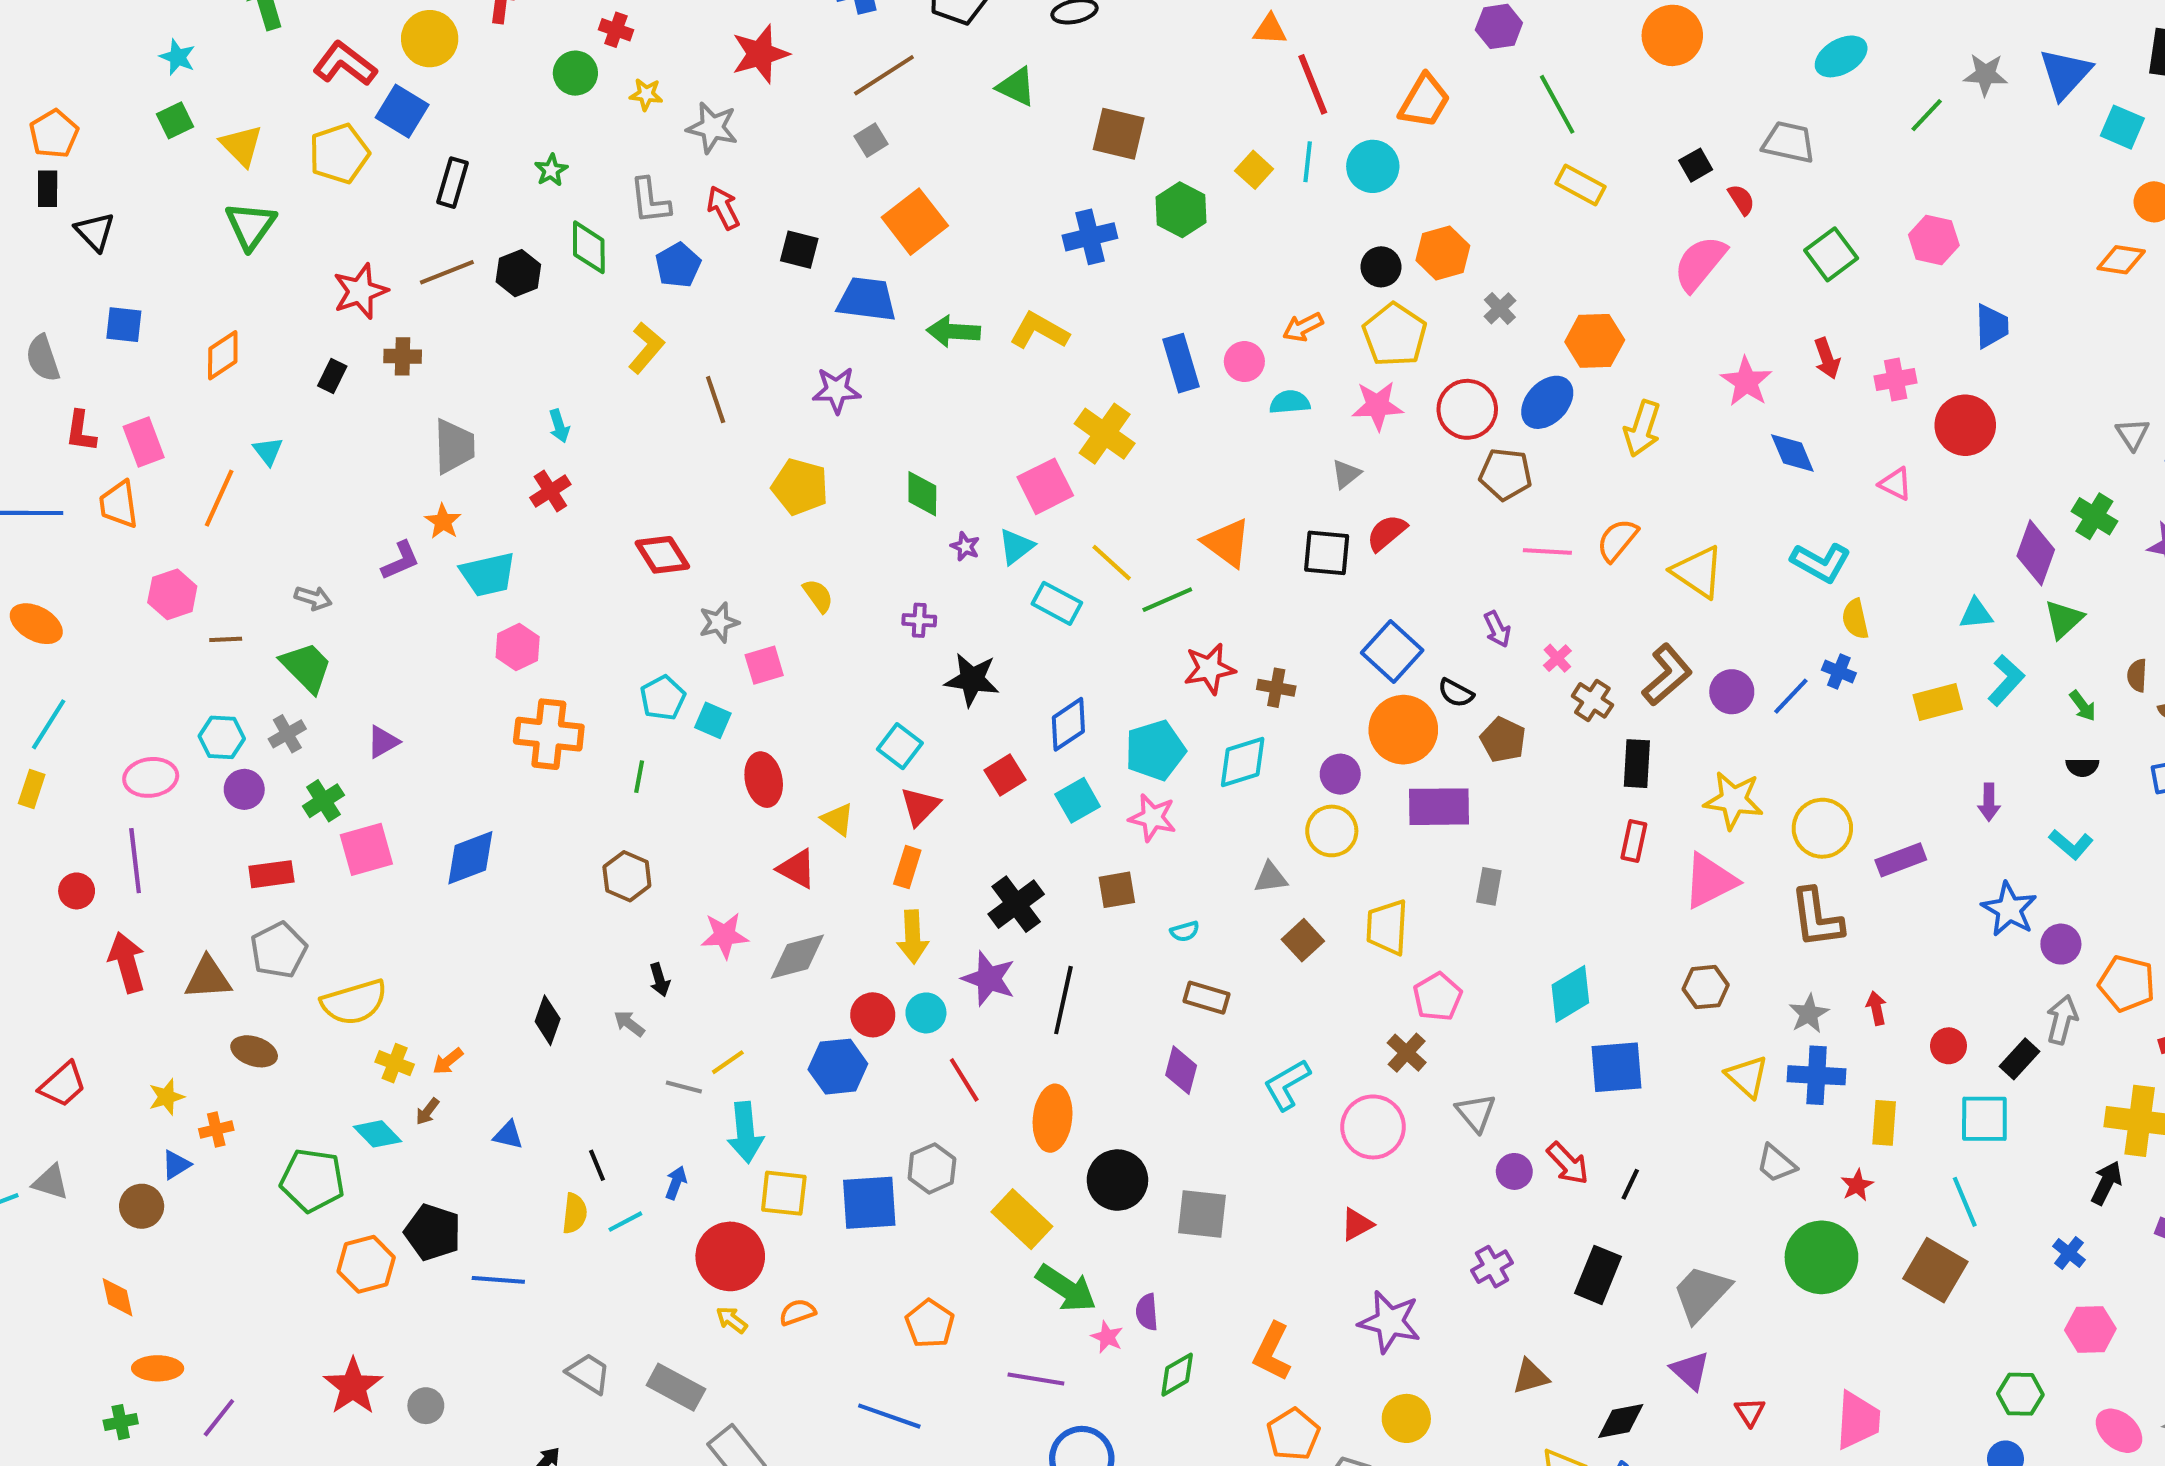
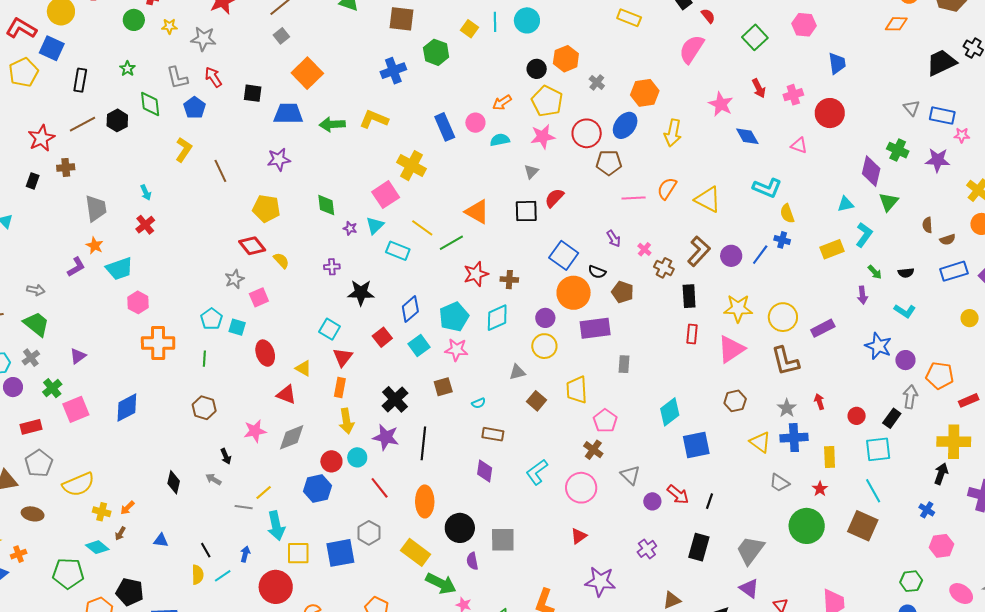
red diamond: (662, 555) -> (252, 246), moved
green arrow: (2083, 706) -> (875, 272), moved
purple semicircle: (1147, 1312) -> (472, 561), moved

